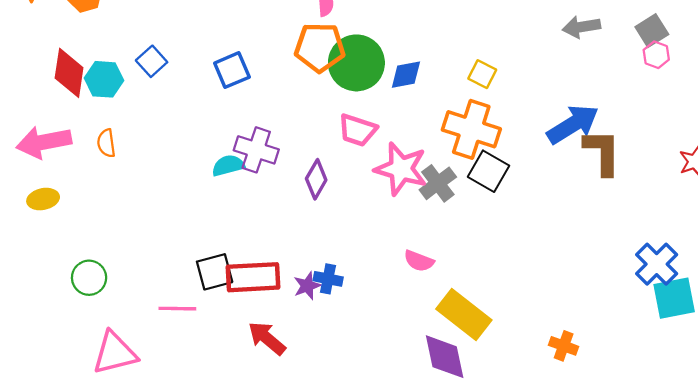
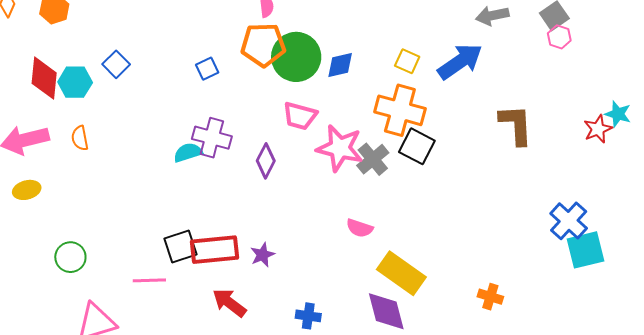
blue square: (232, 70) -> (207, 69), moved, size x0.7
blue arrow: (573, 124) -> (460, 61), moved
blue cross: (328, 279) -> (308, 316), moved

